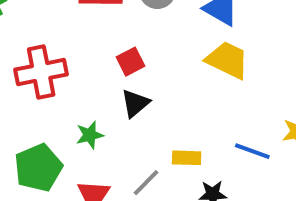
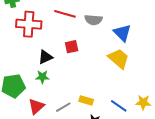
red cross: (41, 72) -> (29, 24), moved
black triangle: (135, 103) -> (45, 57), moved

